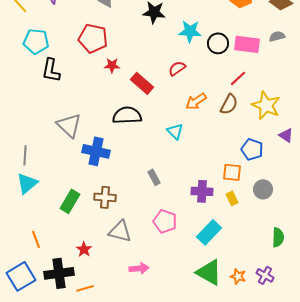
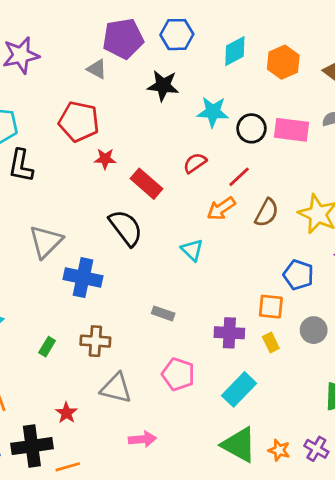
red line: (238, 78) -> (239, 177), moved
black semicircle: (127, 115) -> (126, 228), turned 56
gray triangle: (69, 125) -> (46, 242), turned 32
gray rectangle: (154, 177) -> (163, 313), turned -42
green rectangle: (70, 201) -> (47, 347), size x0.6

